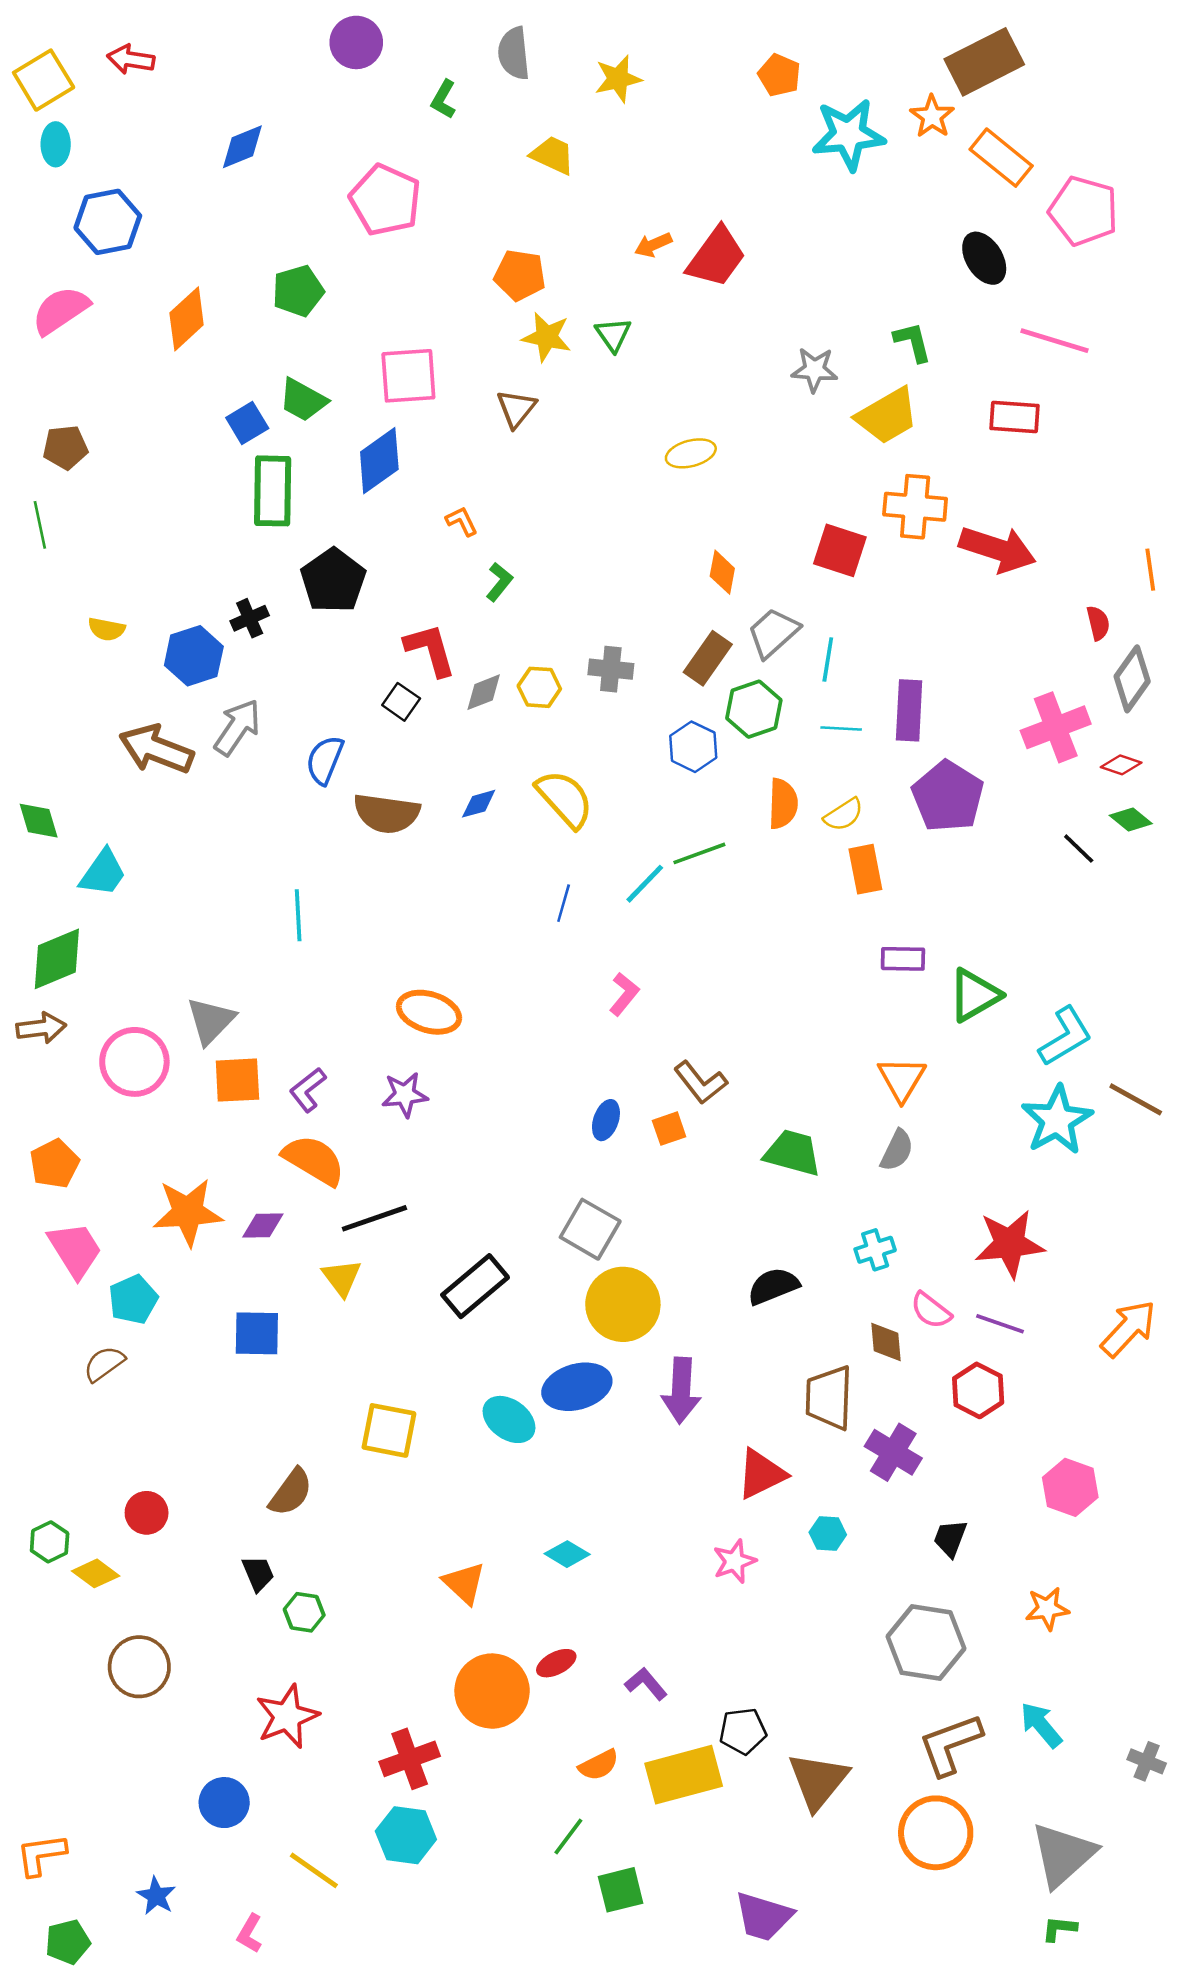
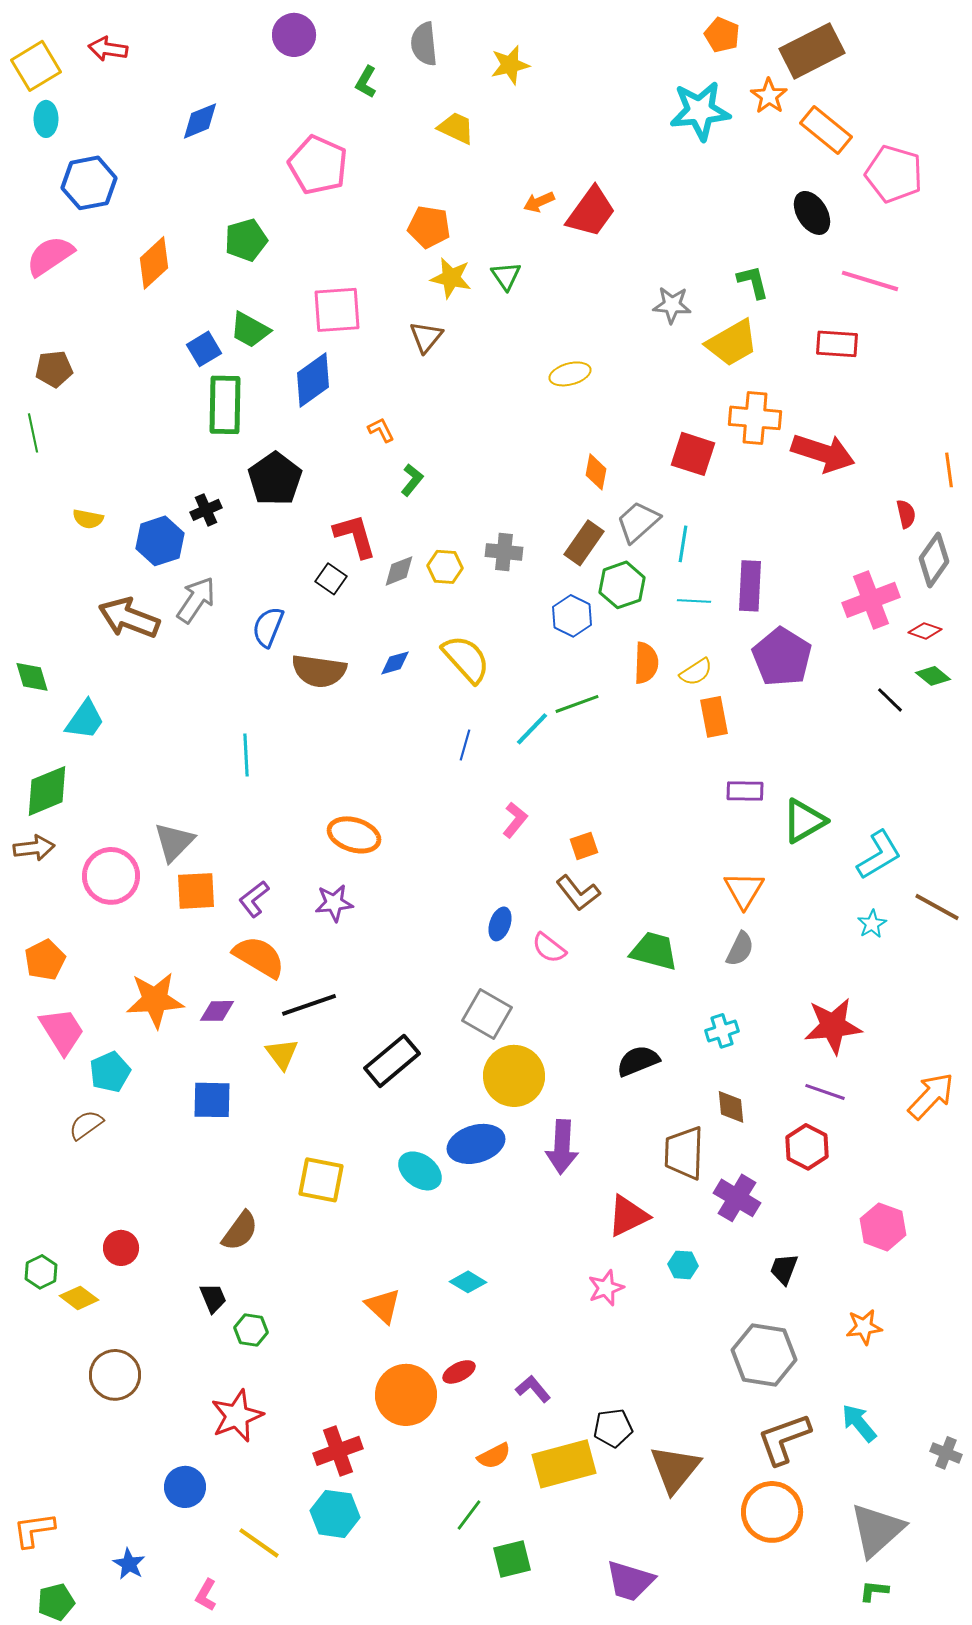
orange pentagon: (779, 75) -> (722, 35), moved
cyan star: (1057, 1120) -> (872, 924), size x0.5
orange square: (669, 1129) -> (584, 846), moved
pink semicircle: (931, 1310) -> (549, 948), moved

